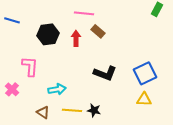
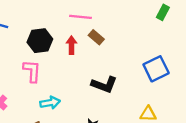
pink L-shape: (30, 66) -> (32, 71), moved
blue square: (145, 73) -> (156, 69), moved

